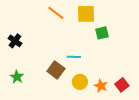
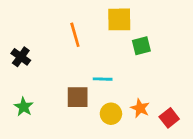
orange line: (56, 13) -> (75, 35), moved, turned 36
brown square: (56, 70) -> (78, 97), turned -36
orange star: (101, 86) -> (140, 108), moved

